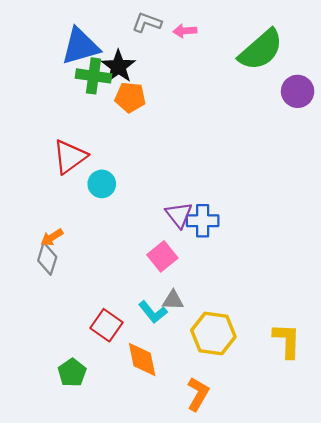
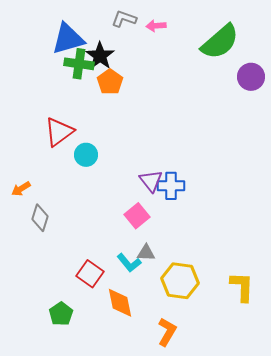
orange pentagon: (130, 97) -> (110, 82), turned 30
orange arrow: (52, 237) -> (21, 189), moved

